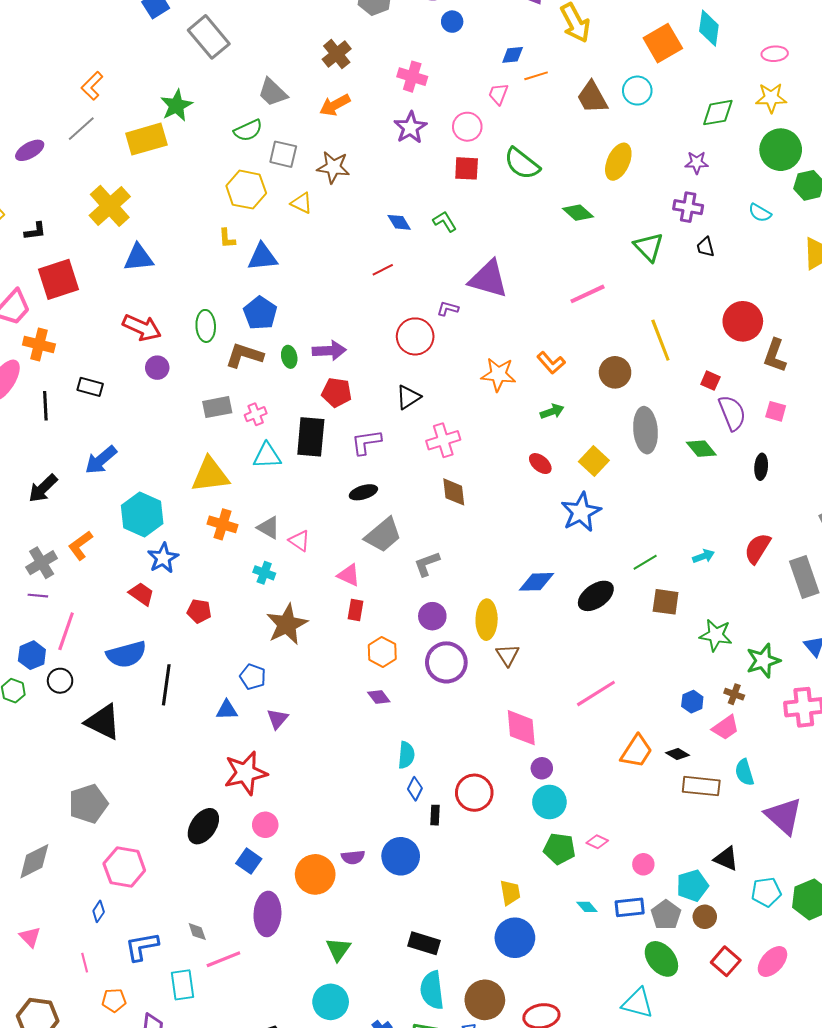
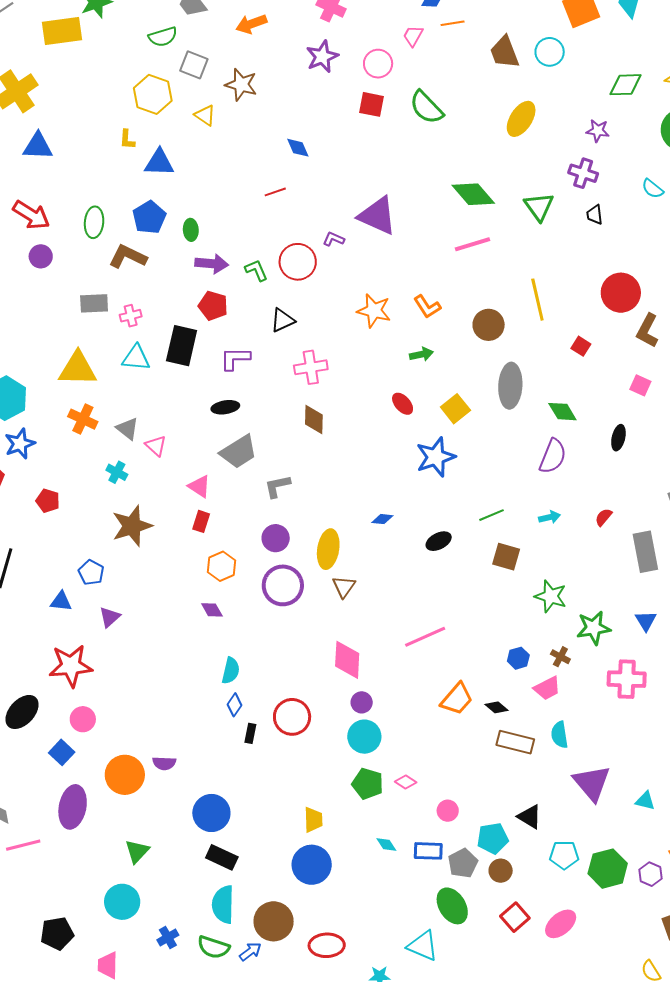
green diamond: (578, 213) -> (473, 194), moved, size x1.4
green L-shape: (445, 222) -> (256, 270), moved
green ellipse: (289, 357) -> (191, 230), moved
purple semicircle: (732, 413) -> (553, 456), moved, turned 36
red semicircle: (758, 548) -> (604, 517), size x0.6
blue diamond: (536, 582) -> (382, 519), size x0.6
black ellipse: (596, 596) -> (439, 541), size x0.7
blue circle: (401, 856) -> (211, 813), moved

